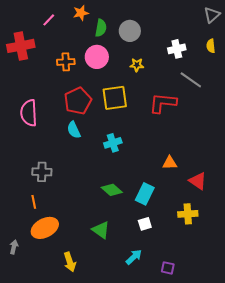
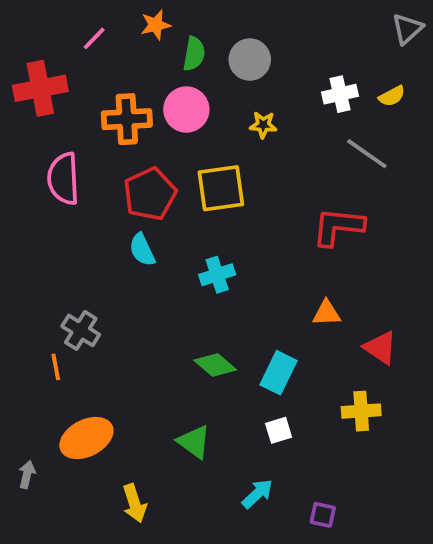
yellow semicircle: (211, 46) -> (392, 96), moved, turned -112
orange cross: (66, 62) -> (127, 119), size x1.4
red L-shape: (163, 103) -> (338, 227), moved
pink semicircle: (29, 113) -> (63, 179), moved
gray cross: (42, 172) -> (81, 330), turned 30
orange line: (34, 202) -> (56, 367), moved

